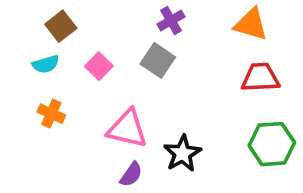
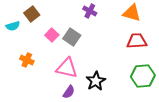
purple cross: (171, 20) -> (90, 11), turned -32
gray square: (158, 60) -> (72, 37), moved
cyan semicircle: (46, 64) -> (13, 26), moved

